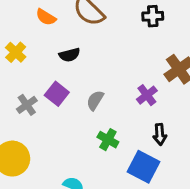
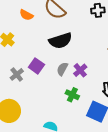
black semicircle: (69, 55) -> (60, 41), moved, size x1.6
purple cross: (147, 95) -> (80, 70), moved

